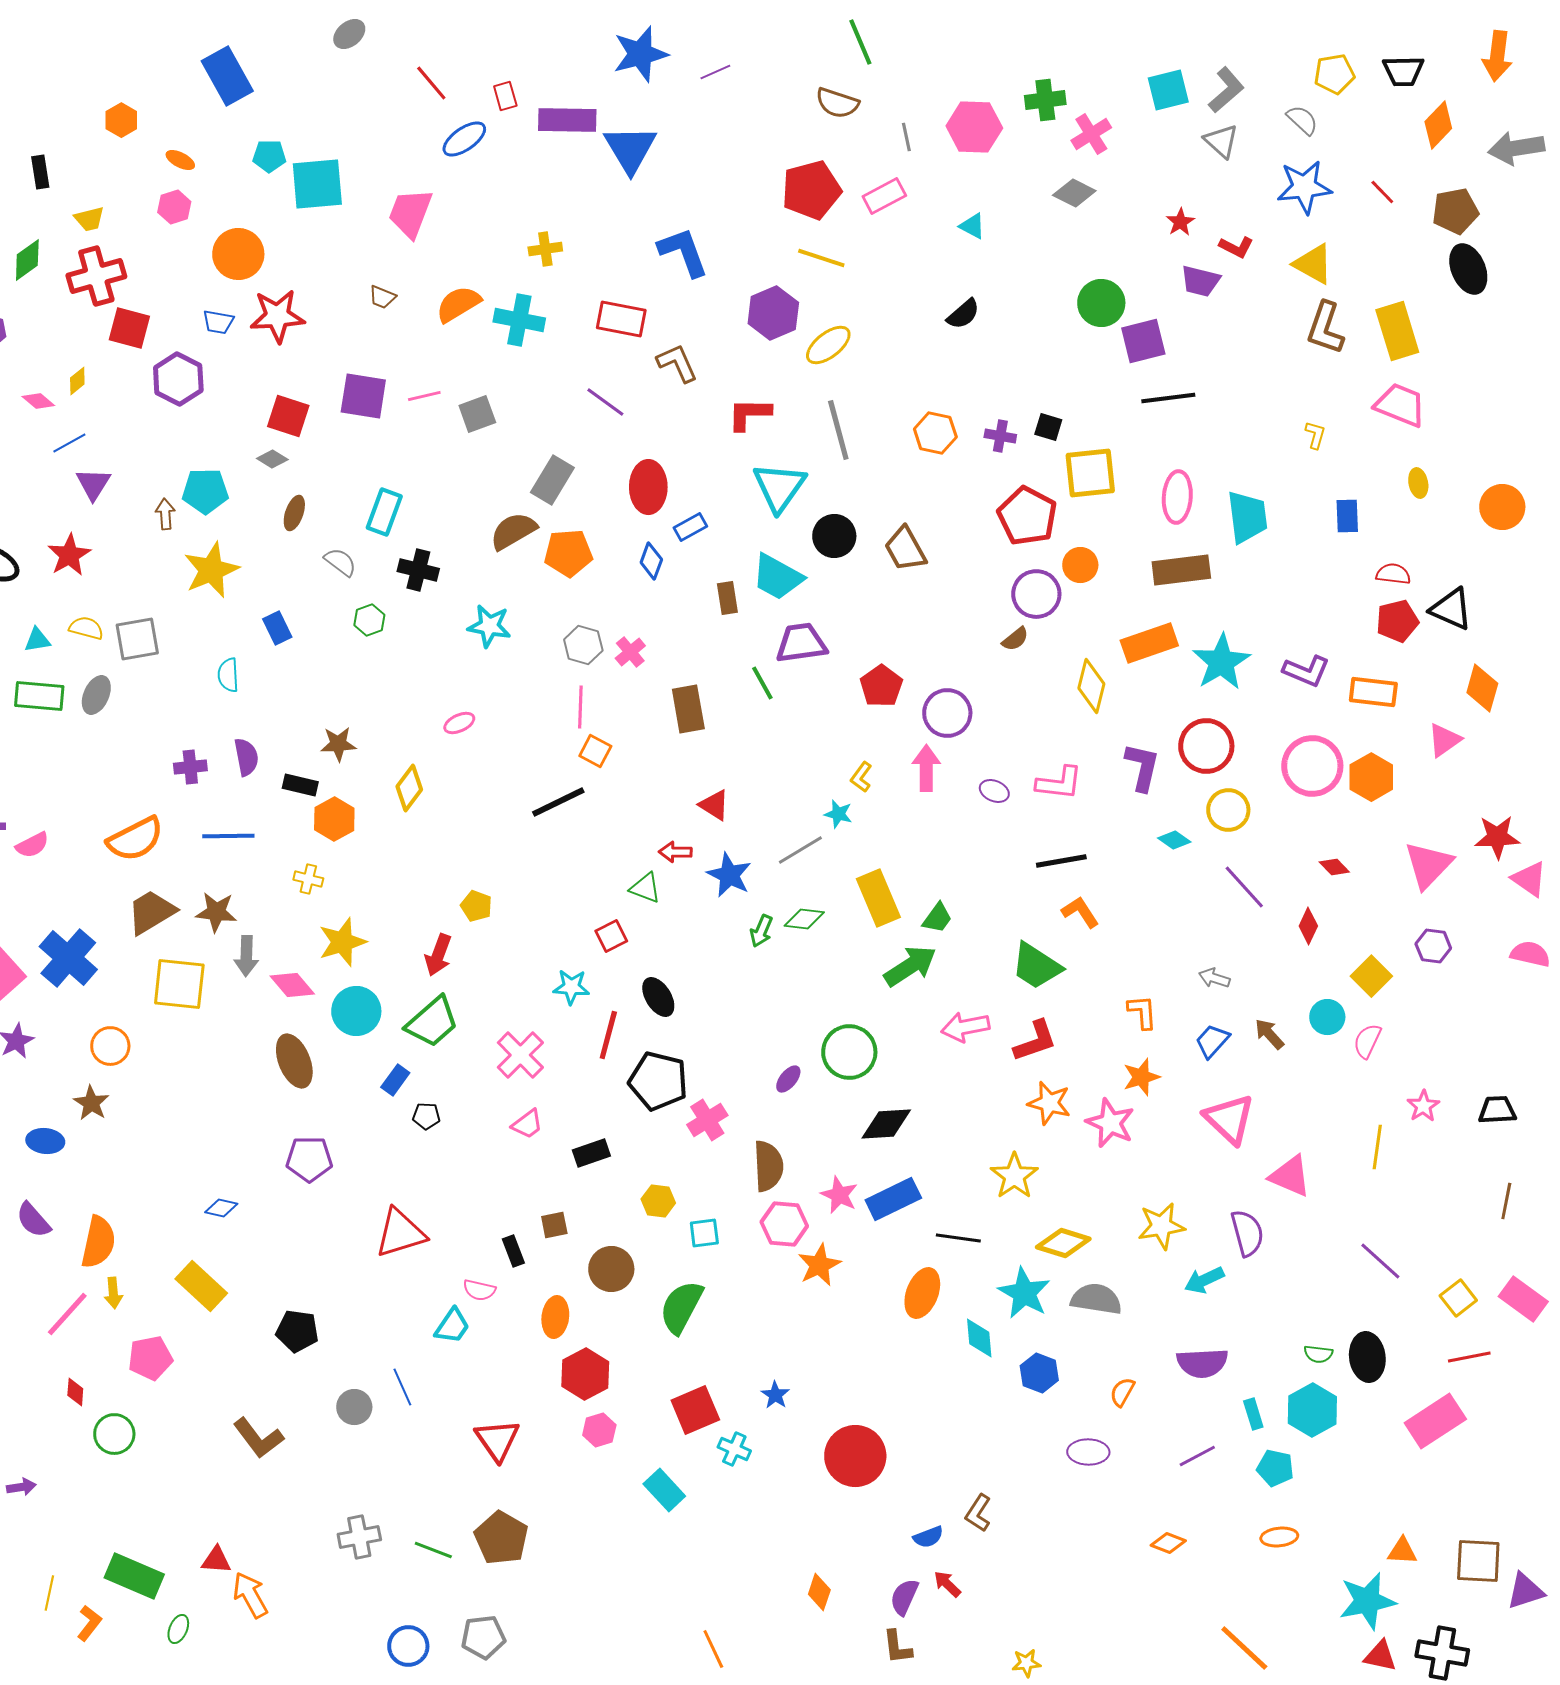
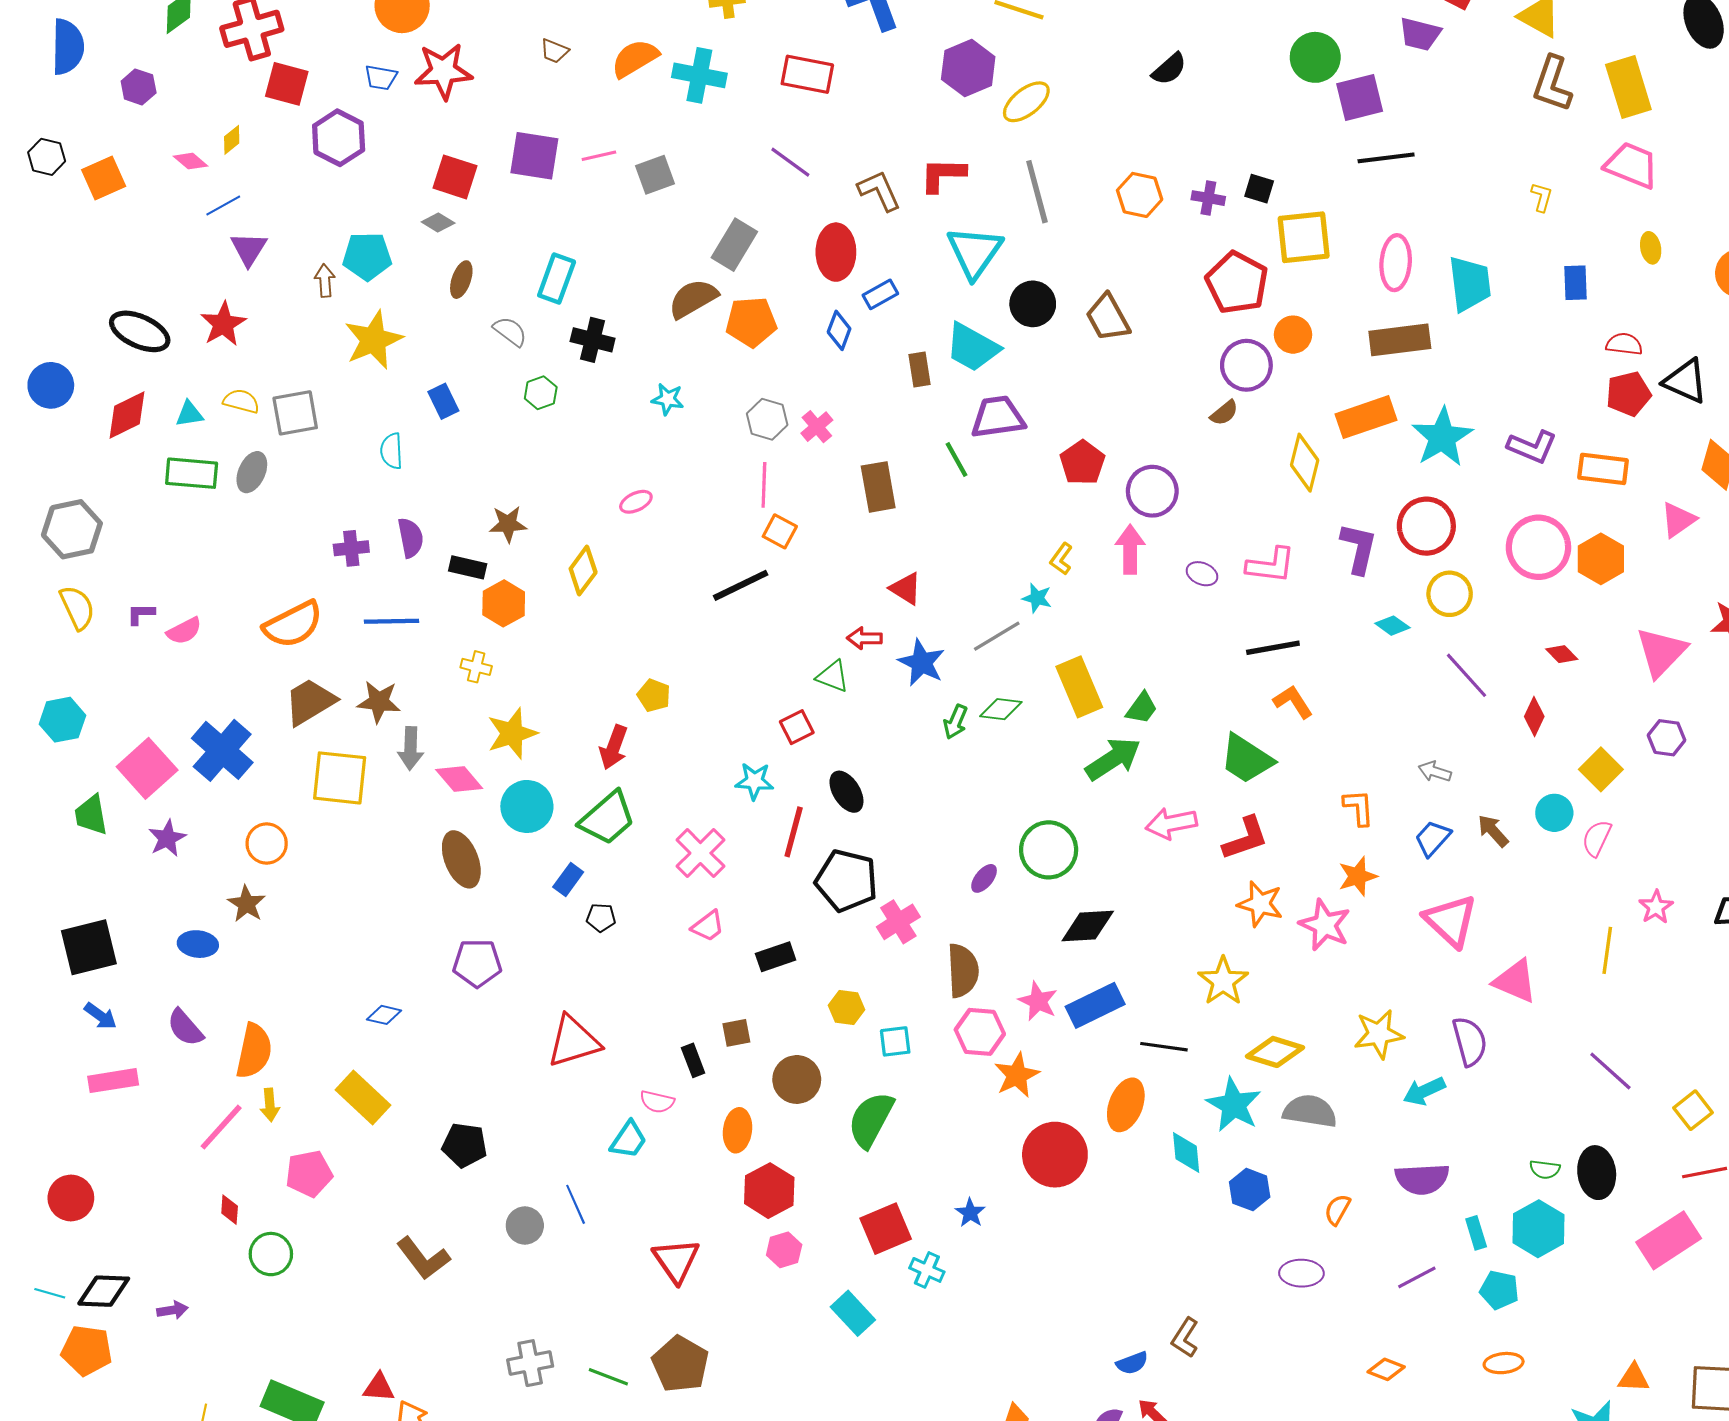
brown L-shape: (677, 363) -> (879, 191), moved
cyan star: (489, 626) -> (668, 399), size x0.7
red circle: (855, 1456) -> (1055, 1155), moved

